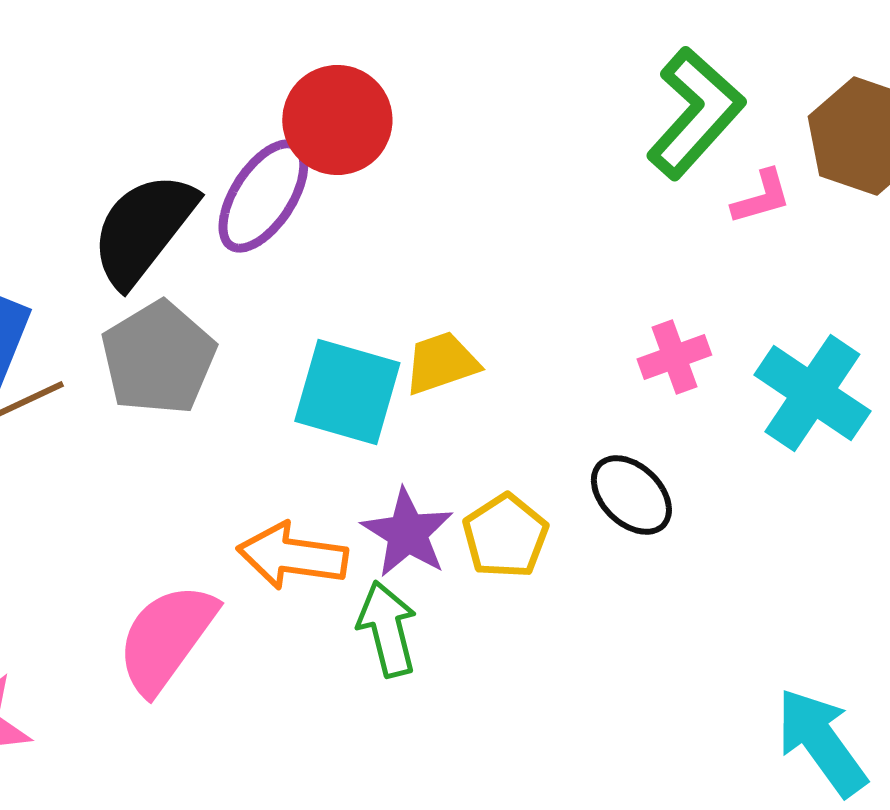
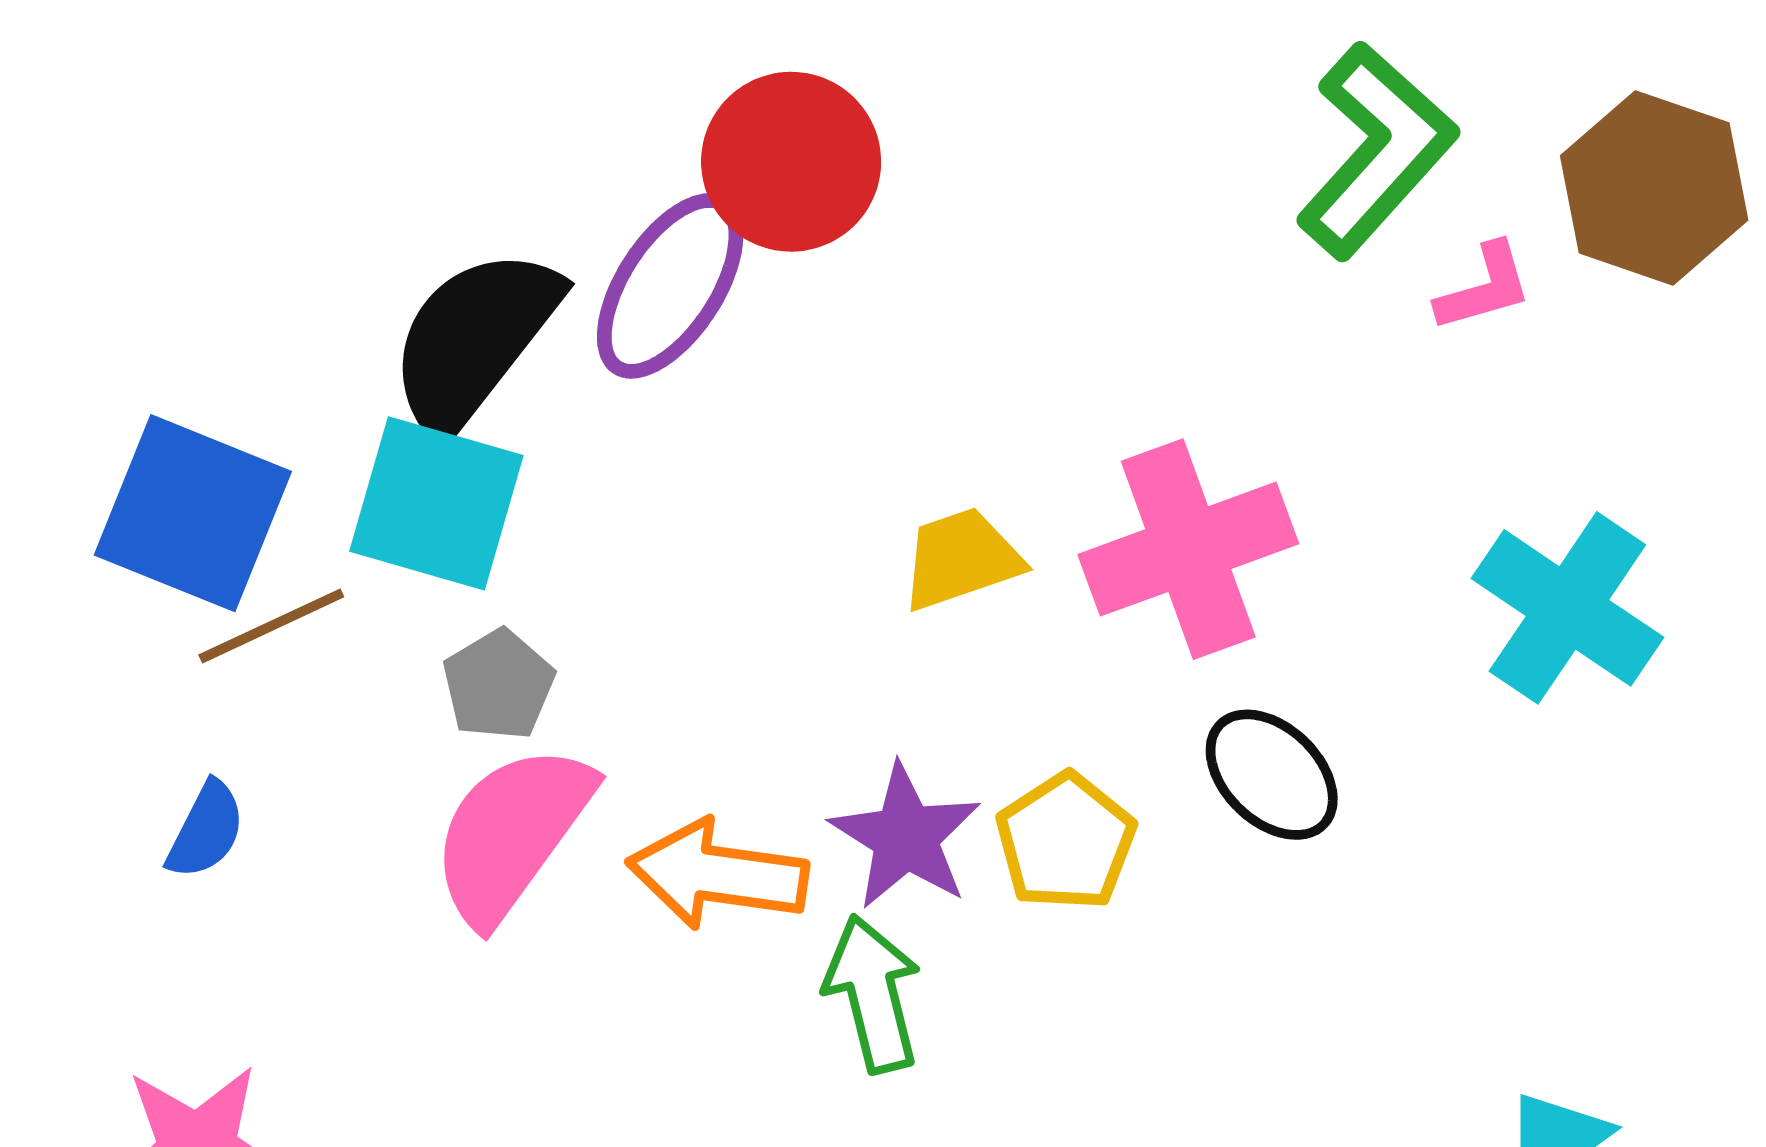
pink cross: (674, 357) -> (1188, 549), moved, size x1.8
gray pentagon: (158, 358) -> (499, 685), moved, size x0.6
cyan square: (347, 392) -> (436, 503), moved
pink semicircle: (166, 638) -> (512, 834), moved

